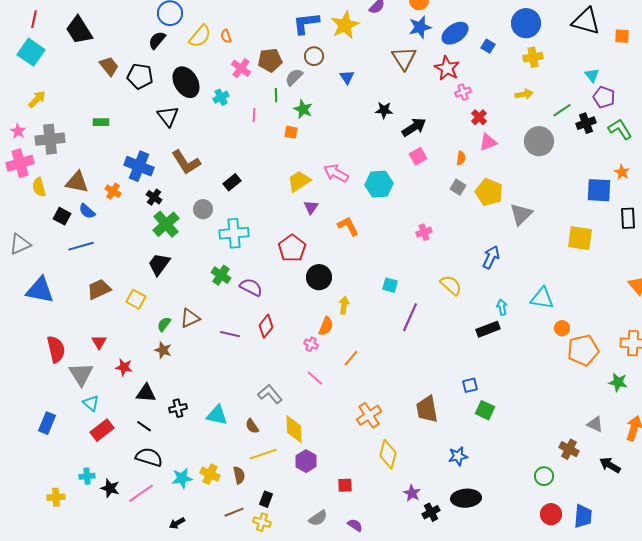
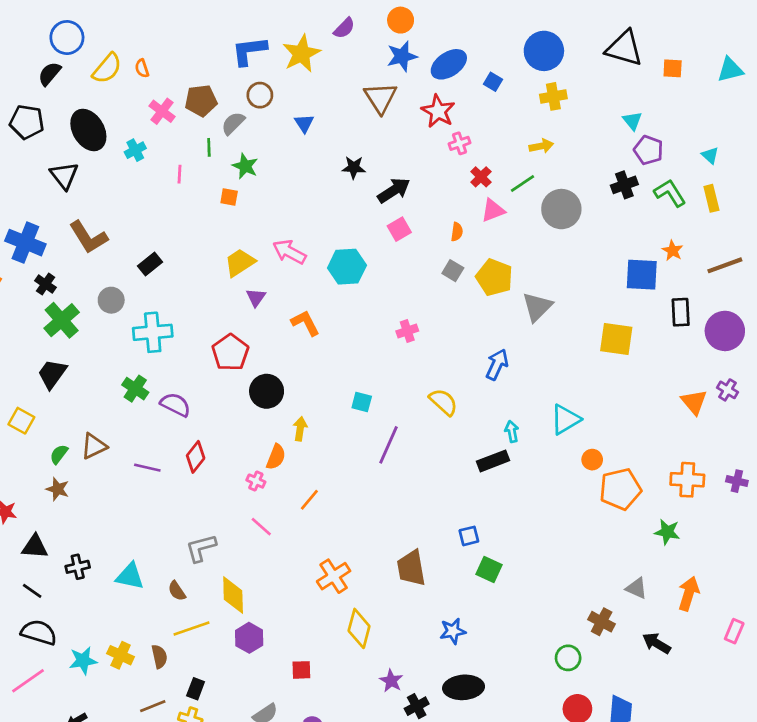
green line: (562, 110) -> (522, 184), moved
cyan triangle: (542, 298) -> (565, 419), turned -40
gray L-shape: (270, 394) -> (201, 548), turned -65

